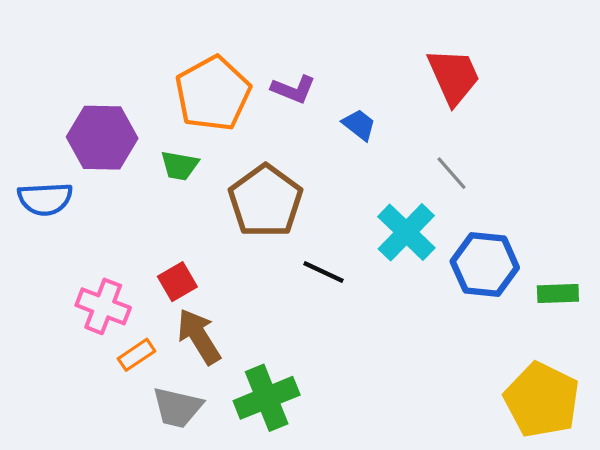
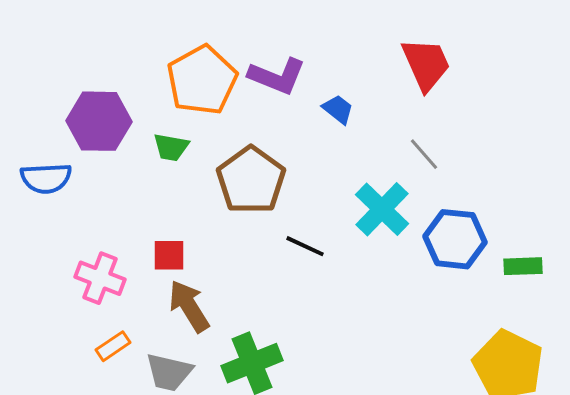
purple L-shape: (293, 89) -> (277, 76), size x1.4
red square: (177, 282) -> (169, 255), turned 30
orange rectangle: (136, 355) -> (113, 346), moved

